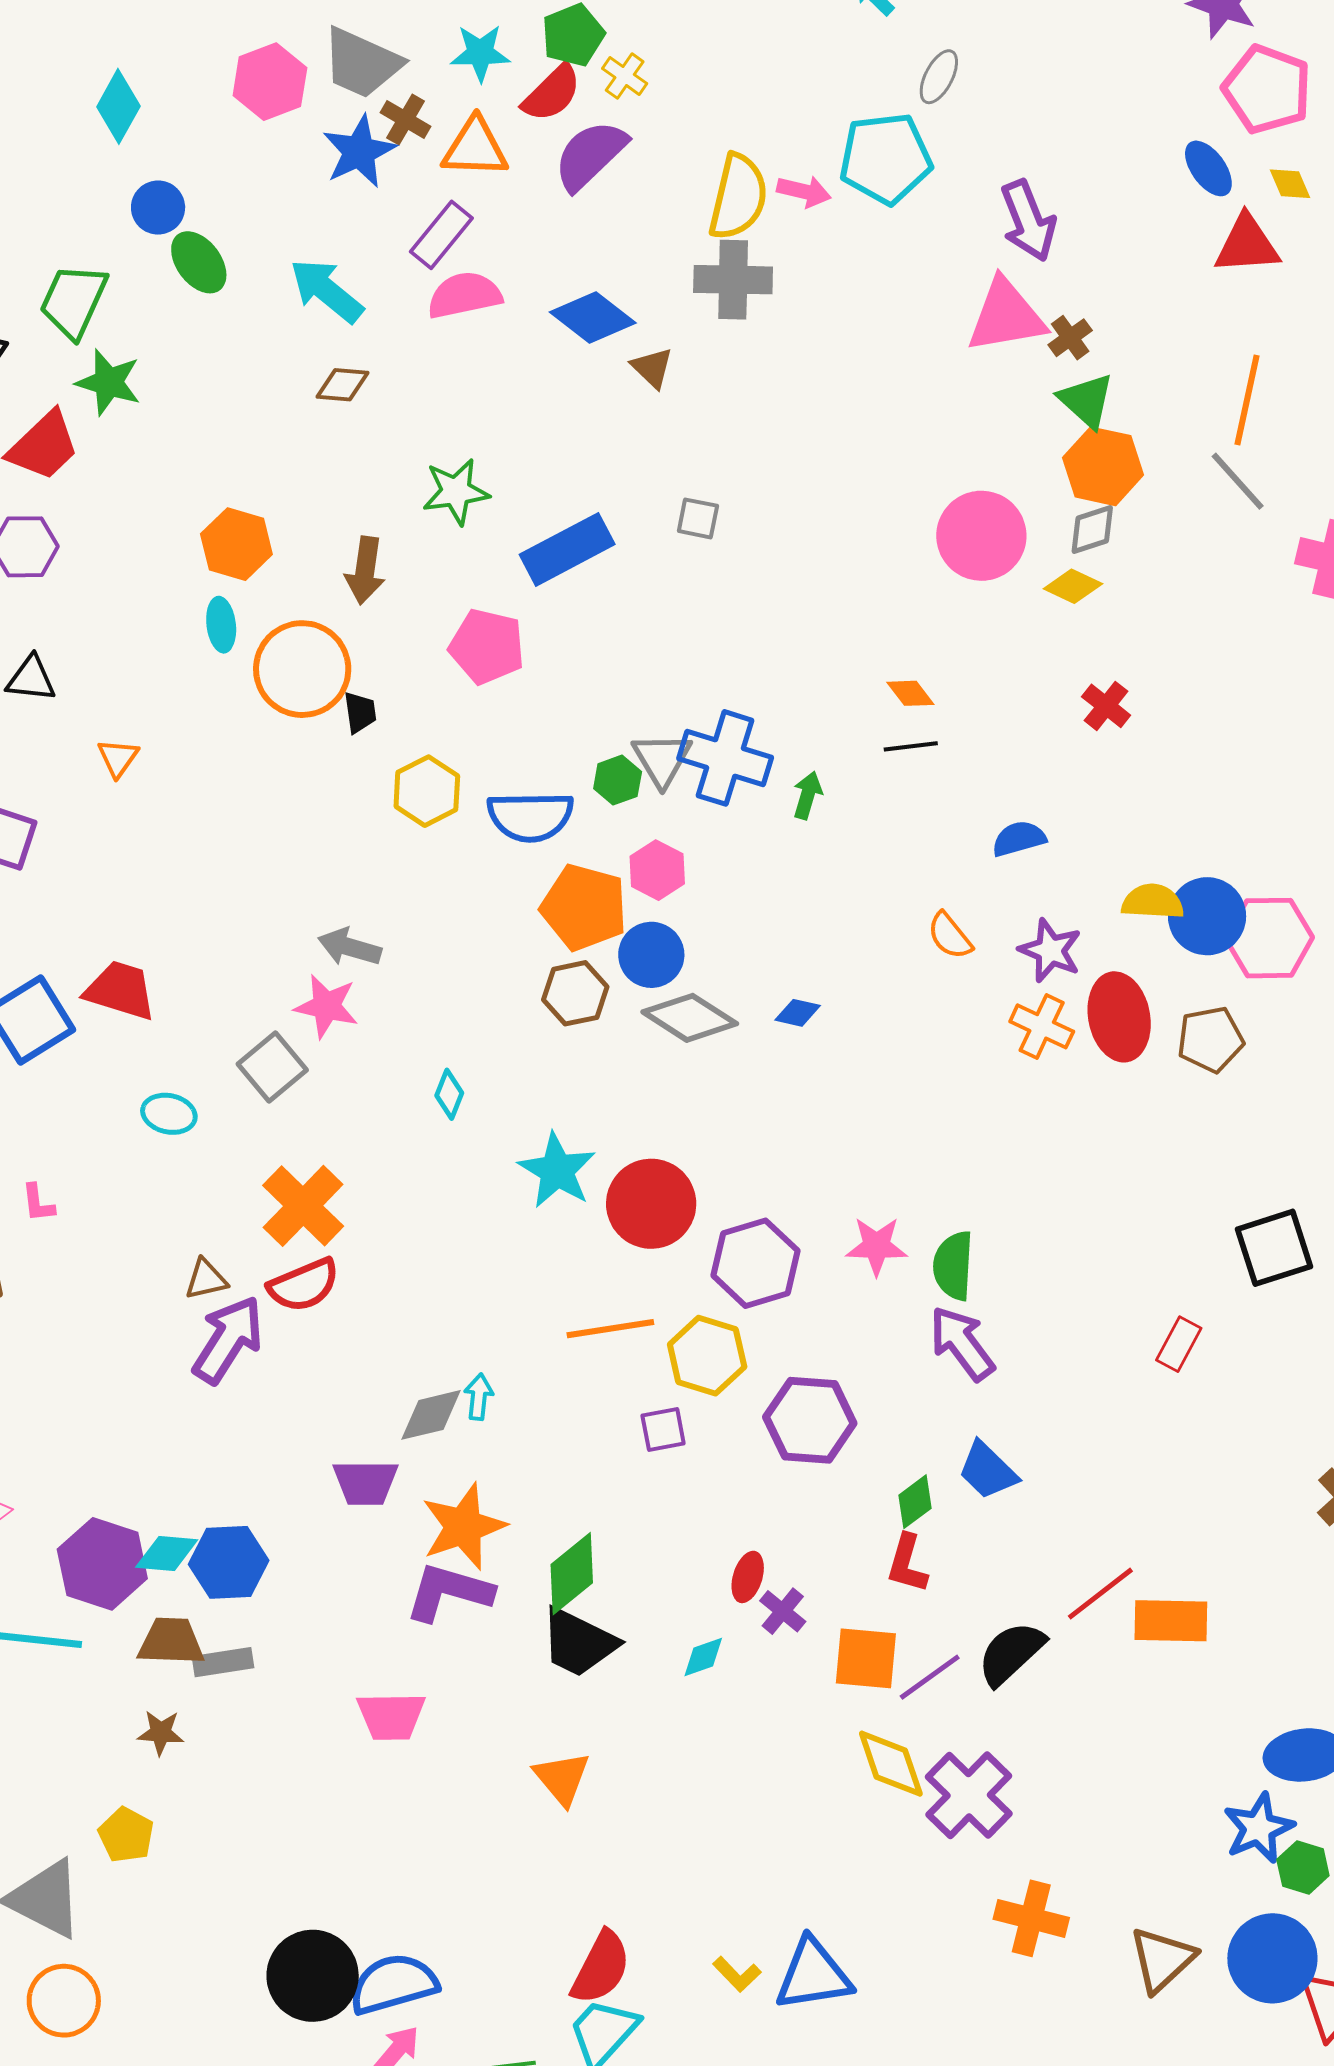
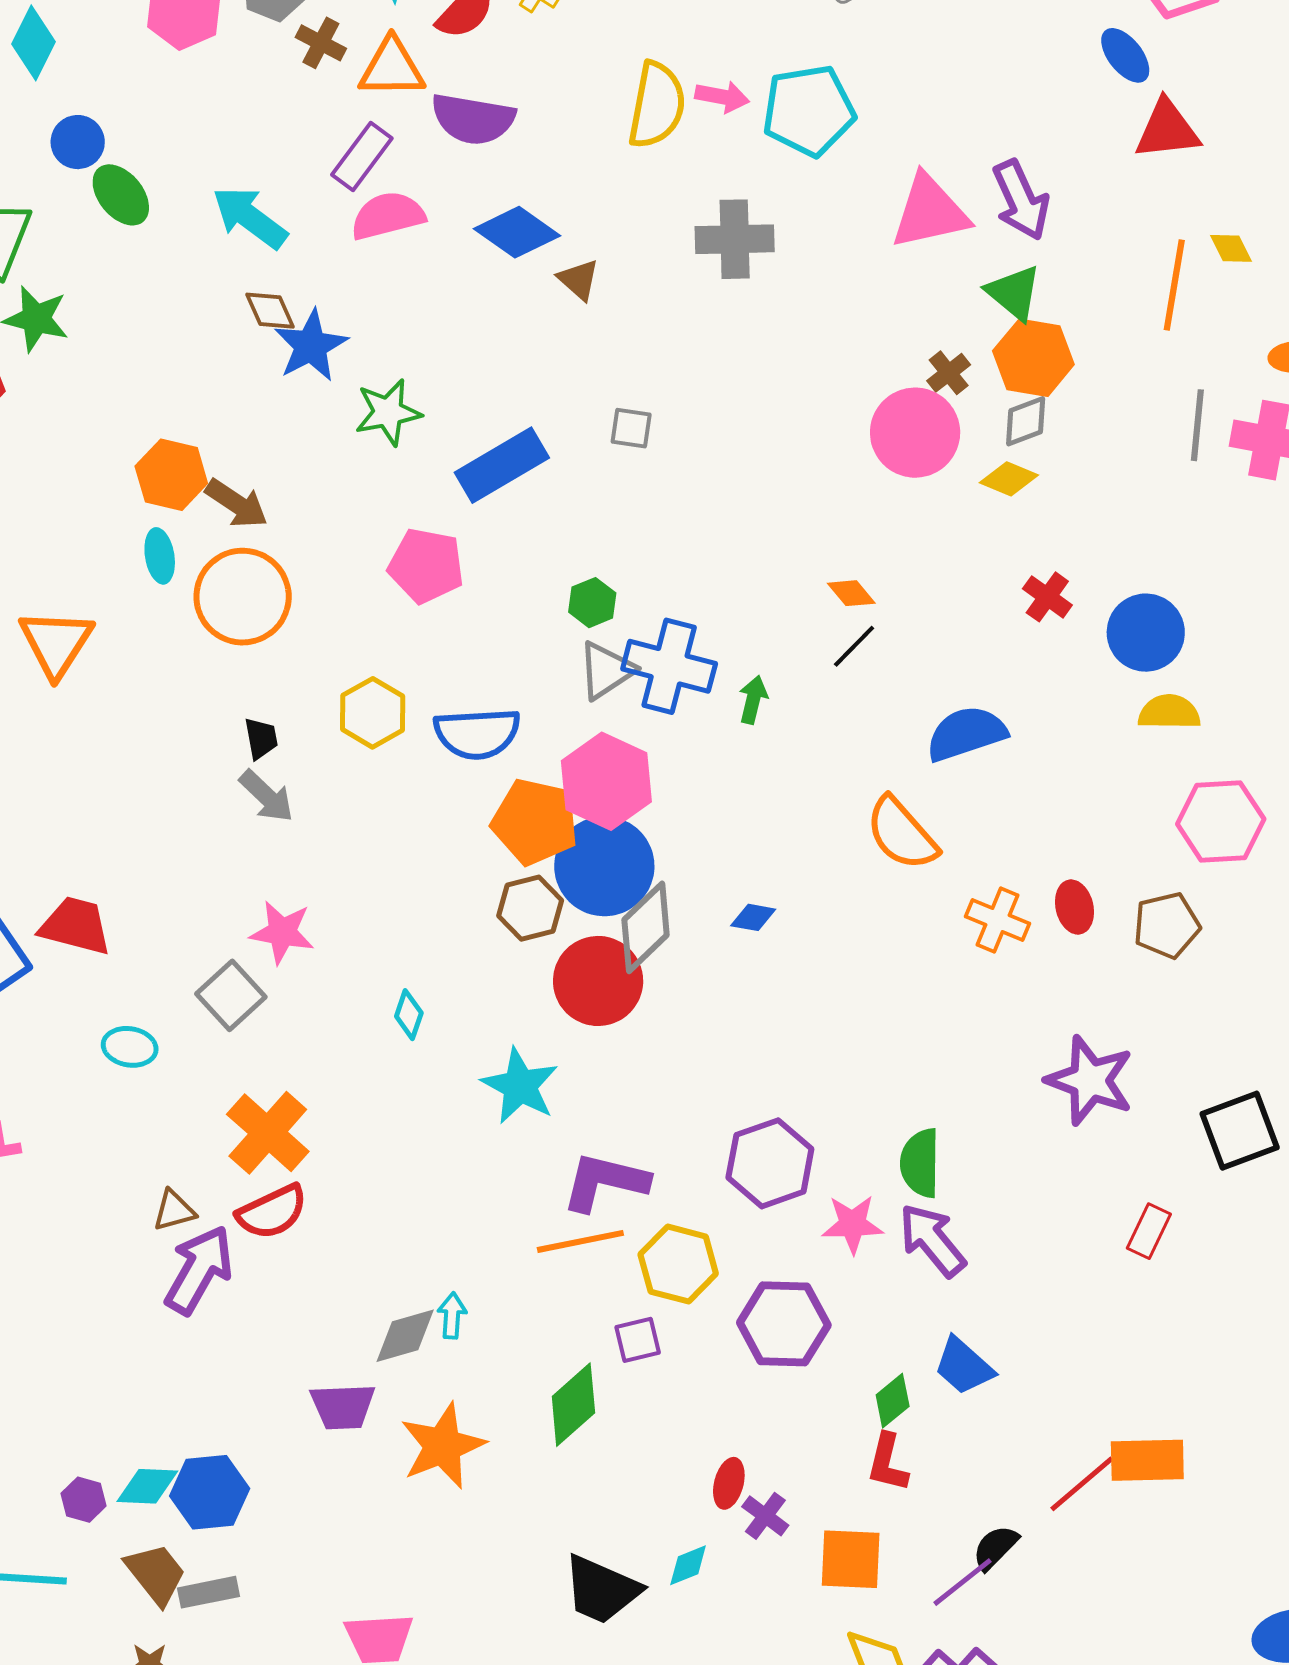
blue star: (359, 151) -> (311, 346), moved
purple semicircle: (590, 155) -> (473, 119), moved, turned -124
cyan pentagon: (885, 158) -> (809, 111), moved
yellow diamond: (1290, 184) -> (1231, 248), moved
purple arrow: (1028, 221) -> (1021, 200), moved
gray cross: (733, 280) -> (735, 239), moved
brown cross: (1070, 338) -> (949, 373), moved
brown diamond: (343, 385) -> (270, 311), turned 64
gray line: (1238, 481) -> (1197, 425), moved, turned 50
brown arrow: (365, 570) -> (237, 504), moved, turned -62
black trapezoid: (360, 712) -> (261, 738), moved
black line: (911, 746) -> (854, 646), turned -36
orange triangle: (118, 758) -> (56, 643), moved, size x1.8
gray triangle: (662, 759) -> (606, 670), turned 30
green hexagon: (618, 780) -> (592, 603), moved
blue semicircle: (1019, 839) -> (966, 734), size x1.5
pink hexagon: (657, 870) -> (606, 781), size x1.6
yellow semicircle: (1153, 902) -> (1169, 712), moved
blue circle: (1207, 916) -> (1146, 633), moved
orange semicircle: (950, 936) -> (902, 834), size x1.6
gray arrow: (350, 947) -> (266, 796), moved, turned -150
purple star: (1050, 950) -> (1090, 1080), moved, size x1.4
blue circle: (651, 955) -> (604, 866), size x1.5
red ellipse: (1119, 1017) -> (1074, 907), size x0.6
gray diamond: (690, 1018) -> (646, 927), turned -74
red circle: (651, 1204) -> (598, 981), moved
pink star: (876, 1246) -> (853, 1224), moved
purple hexagon: (755, 1263) -> (770, 1163), moved
purple hexagon: (102, 1564) -> (84, 1500), size x0.5
green diamond: (572, 1574) -> (573, 1405), moved
purple L-shape: (449, 1592) -> (605, 1182), moved
orange rectangle: (1171, 1621) -> (1147, 1460), moved
brown trapezoid: (171, 1641) -> (156, 1574), turned 52
black trapezoid: (579, 1642) -> (601, 1590), moved
black semicircle: (1011, 1653) -> (995, 1548), size x0.7
purple line: (930, 1677) -> (963, 1582), moved

